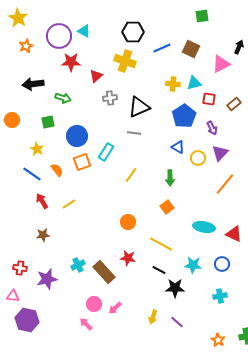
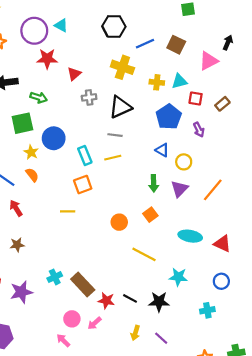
yellow cross: (125, 61) -> (122, 67), moved
green square: (48, 122) -> (22, 123), size x1.5
yellow star: (37, 149) -> (31, 152), moved
cyan rectangle: (106, 152) -> (85, 155), turned -54
purple triangle: (220, 153) -> (179, 189), moved
orange square: (82, 162) -> (83, 184), moved
yellow line: (131, 175) -> (113, 158), moved, turned 42
yellow line: (69, 204) -> (68, 211), moved, turned 32
orange circle: (128, 222) -> (119, 222), moved
red star: (128, 258) -> (106, 301), moved
blue circle: (222, 264) -> (221, 281), moved
black line: (159, 270) -> (130, 298), moved

